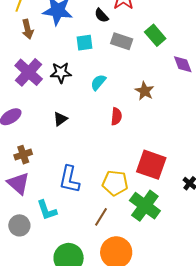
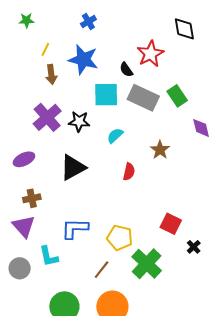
gray rectangle: (122, 41) -> (143, 98), size x1.4
cyan square: (85, 43) -> (106, 95), size x1.5
black triangle: (60, 119) -> (73, 167), size x1.8
red square: (151, 165) -> (171, 224), moved, size x0.7
blue L-shape: (69, 179) -> (75, 228), turned 72

